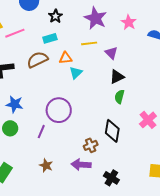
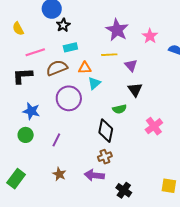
black star: (55, 16) -> (63, 25), moved
pink line: (15, 33) -> (35, 52), moved
black triangle: (117, 77) -> (135, 90), turned -42
green semicircle: (119, 97) -> (119, 109), moved, turned -120
purple circle: (59, 110) -> (69, 98), moved
pink cross: (148, 120) -> (154, 126), moved
black diamond: (112, 131) -> (106, 131), moved

